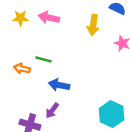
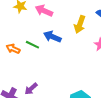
blue arrow: (59, 85) -> (52, 37), moved

